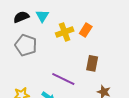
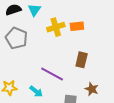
orange rectangle: (86, 30) -> (77, 26), turned 48

